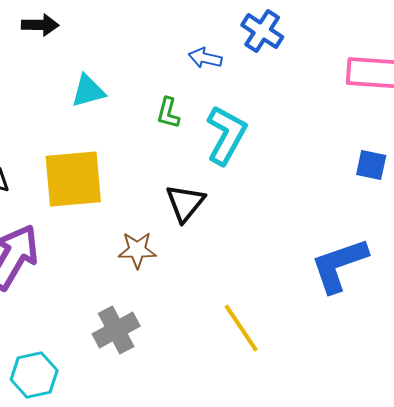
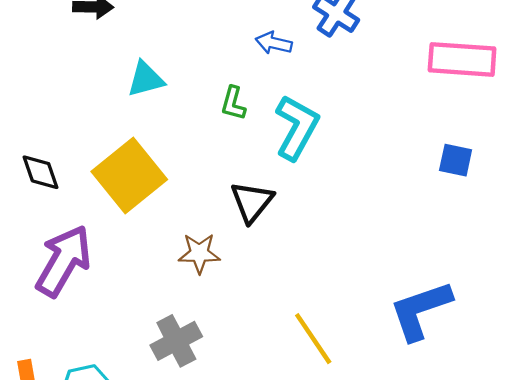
yellow square: (73, 179) -> (129, 176), turned -34
blue L-shape: (339, 265) -> (420, 310), moved

